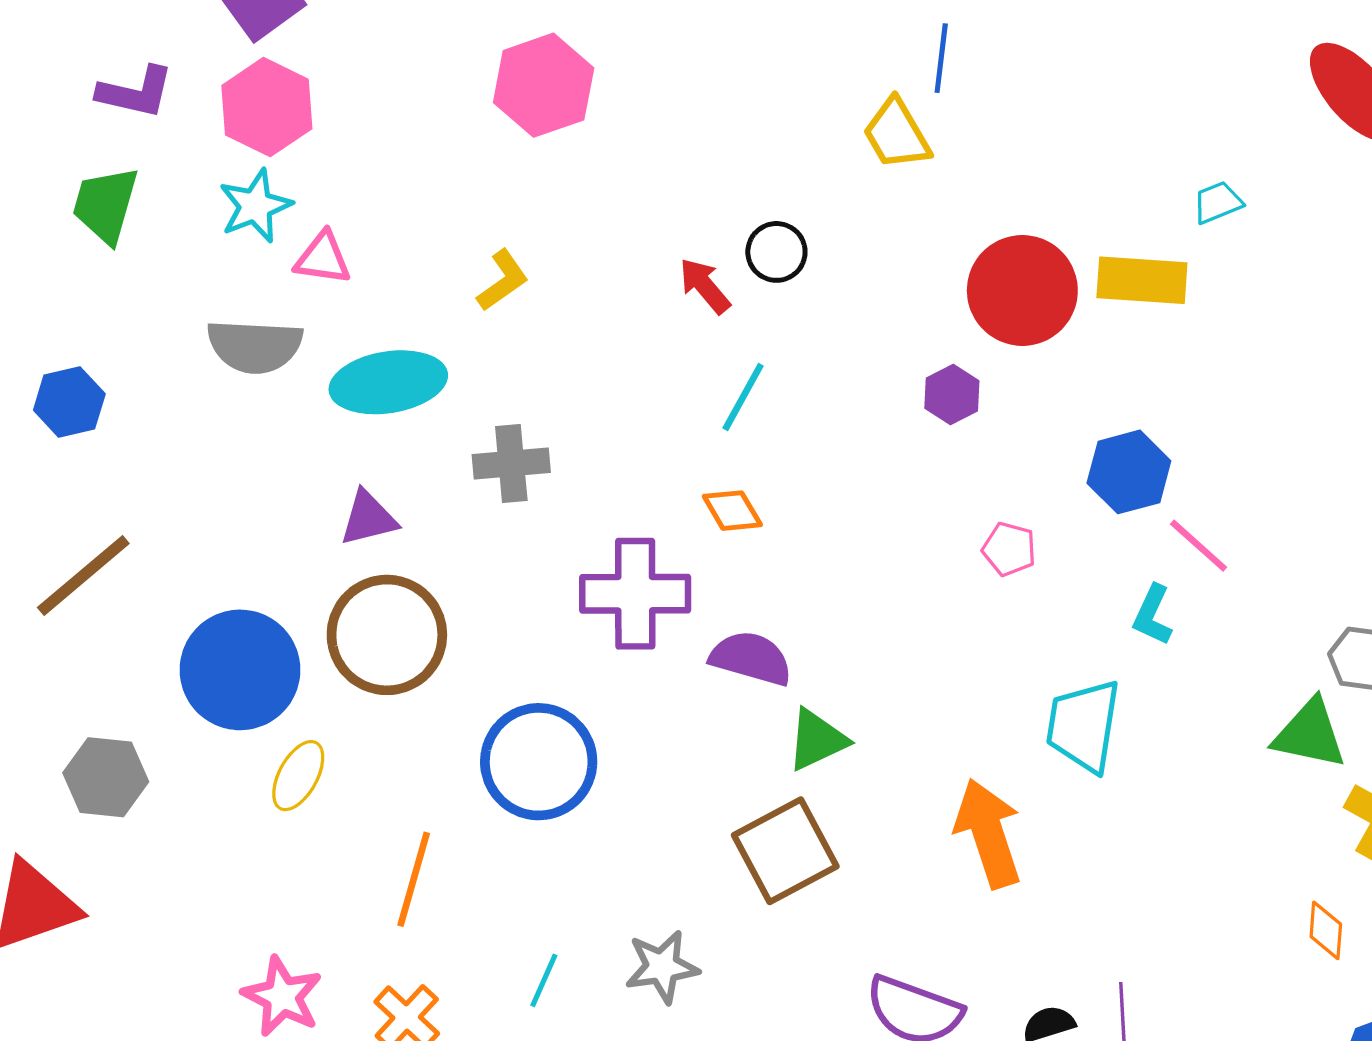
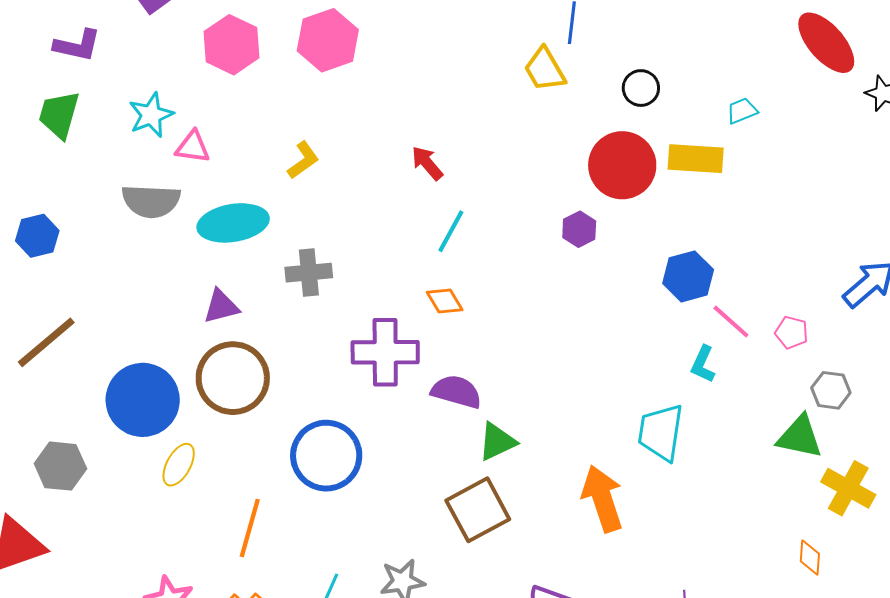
pink hexagon: (267, 107) -> (231, 45), moved
black circle: (776, 252) -> (641, 88), moved
pink pentagon: (1009, 549) -> (792, 332), moved

